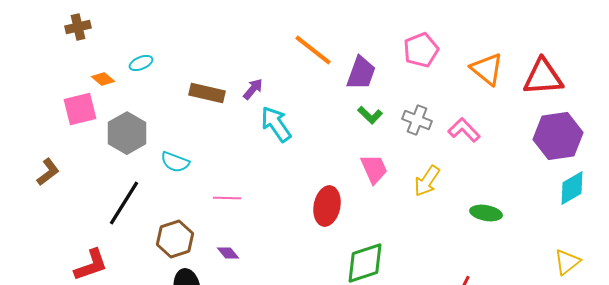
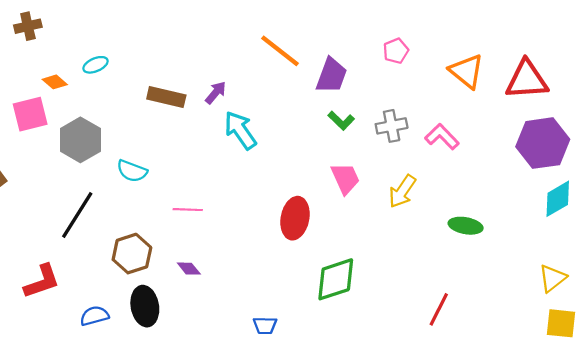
pink pentagon: (421, 50) -> (396, 51), size x0.7
gray cross: (417, 120) -> (392, 126), turned -32

